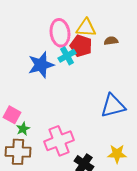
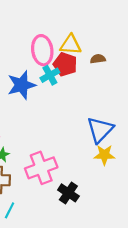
blue triangle: (113, 106) -> (100, 130), turned -32
yellow star: (117, 154) -> (104, 155), moved

